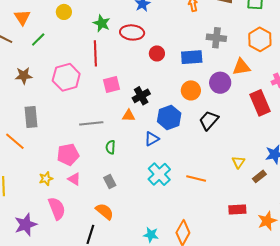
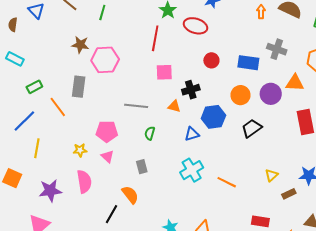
green line: (38, 39) -> (102, 13), turned -42
red circle: (157, 53) -> (211, 60), moved
pink hexagon: (66, 77) -> (105, 60), moved

